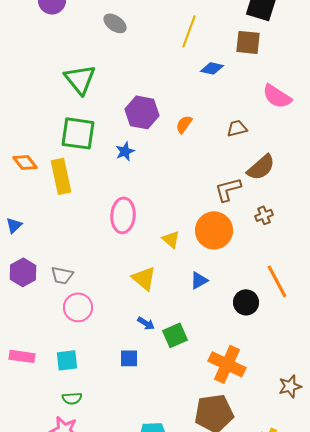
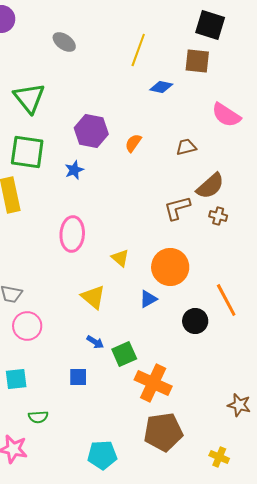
brown cross: (264, 215) -> (218, 216), moved, turned 36
orange circle: (214, 230) -> (170, 267), moved
orange cross: (227, 364) -> (153, 383), moved
brown star: (290, 386) -> (239, 405), turned 30
green semicircle: (72, 398) -> (38, 417), moved

